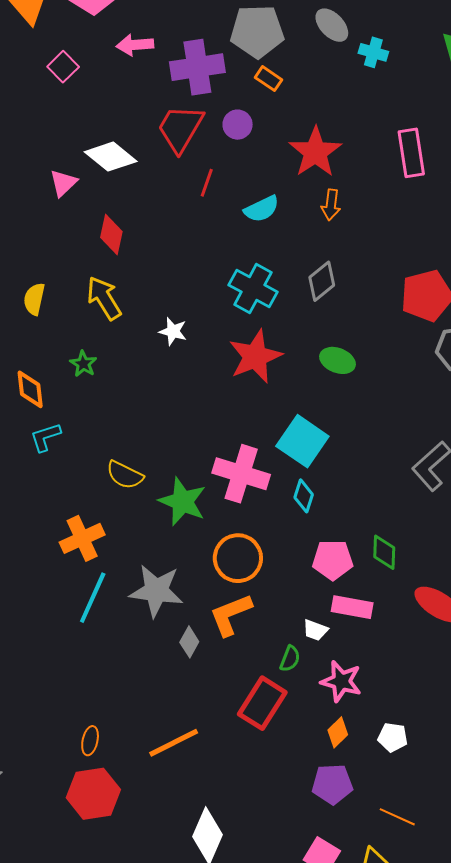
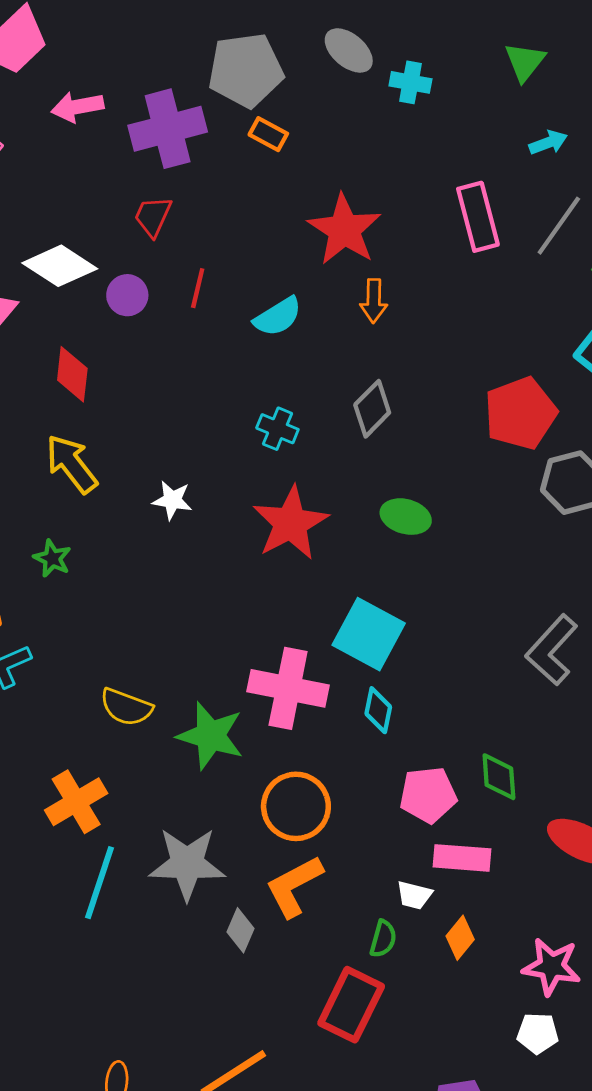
purple circle: (238, 125) -> (127, 295), moved
red trapezoid: (180, 128) -> (153, 216), size x0.6
cyan cross: (253, 288) -> (277, 429), size x0.6
pink star: (341, 681) -> (552, 967), moved
orange diamond: (338, 732) -> (460, 938), moved

